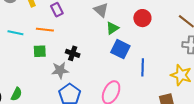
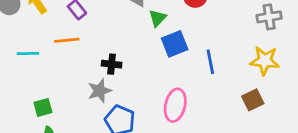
blue square: (120, 49) -> (175, 44), turned -36
green square: (40, 51) -> (43, 107), moved

